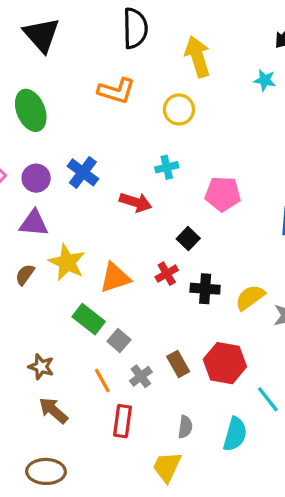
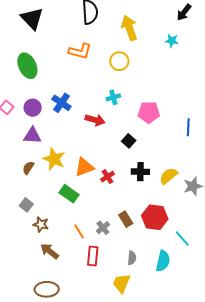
red cross: (167, 274) -> (108, 177), moved
gray square: (119, 341) -> (26, 205), moved

